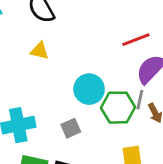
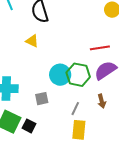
gray line: (140, 100) -> (75, 109), moved
green hexagon: (118, 108) -> (78, 75), moved

